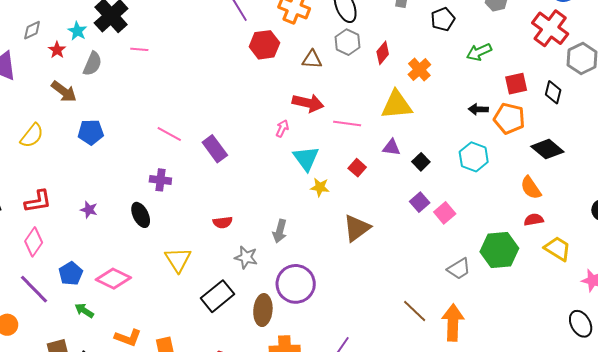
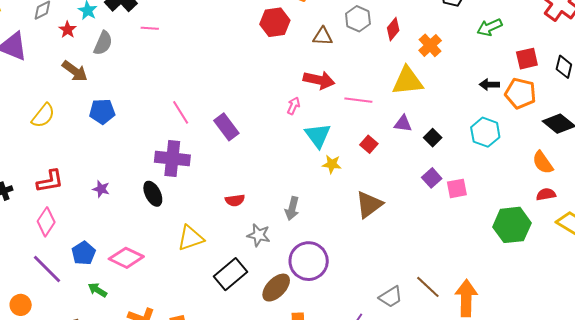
pink line: (169, 134) -> (181, 112), turned 30
purple cross: (160, 180) -> (172, 159), size x1.6
pink square: (445, 213) -> (457, 188), turned 30
yellow triangle: (178, 260) -> (191, 238), turned 44
gray trapezoid: (459, 269) -> (391, 297), moved
brown ellipse: (263, 310) -> (276, 288), turned 40

